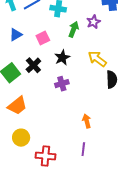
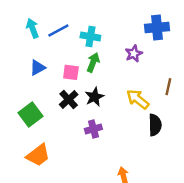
green arrow: (74, 29) -> (93, 62), moved
pink square: (43, 38) -> (71, 72), turned 32
black cross: (33, 65) -> (69, 100), moved

